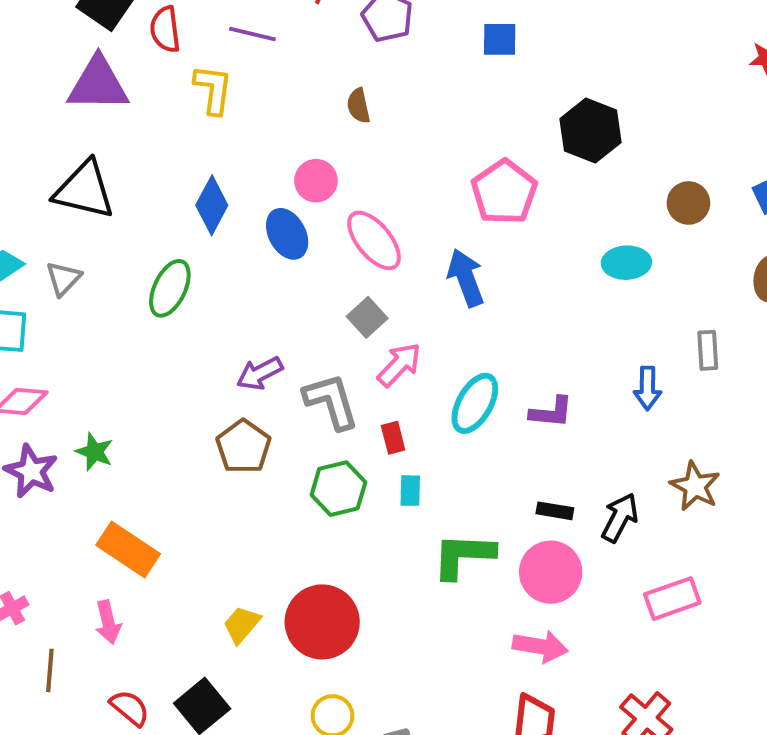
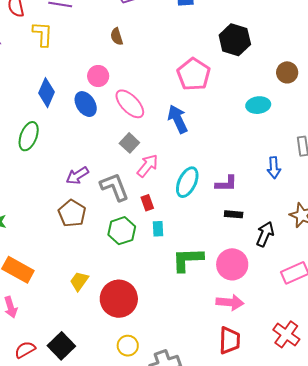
black rectangle: (555, 511) -> (234, 214), moved
yellow trapezoid: (242, 625) -> (79, 281), moved
red semicircle: (130, 708) -> (25, 350), turned -65

